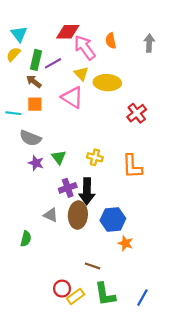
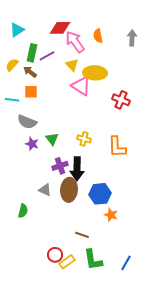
cyan triangle: (19, 34) -> (17, 30), turned 35
yellow semicircle: (13, 54) -> (12, 65), moved
pink triangle: (72, 97) -> (81, 86), moved
red cross: (137, 113) -> (121, 100), turned -30

